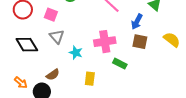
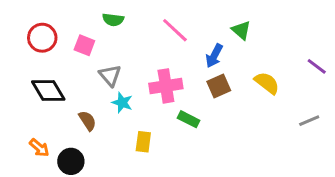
gray triangle: (57, 37) -> (110, 75), moved
brown square: (140, 42) -> (219, 86), turned -35
brown semicircle: (53, 75) -> (87, 121), moved, turned -88

